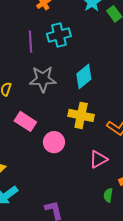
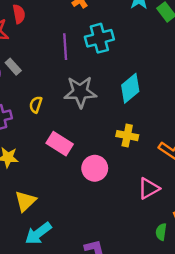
yellow cross: (81, 115) -> (127, 136), size x0.7

